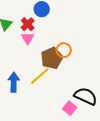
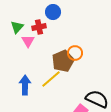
red cross: (28, 24) -> (39, 27), turned 32
pink triangle: (28, 38) -> (28, 41), moved

